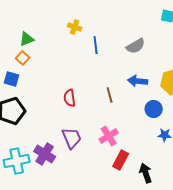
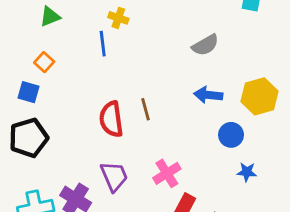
green triangle: (27, 39) -> (50, 17), moved
blue line: (96, 45) -> (103, 44), moved
brown line: (110, 95) -> (145, 109), moved
red semicircle: (70, 98) -> (111, 119), size x1.4

